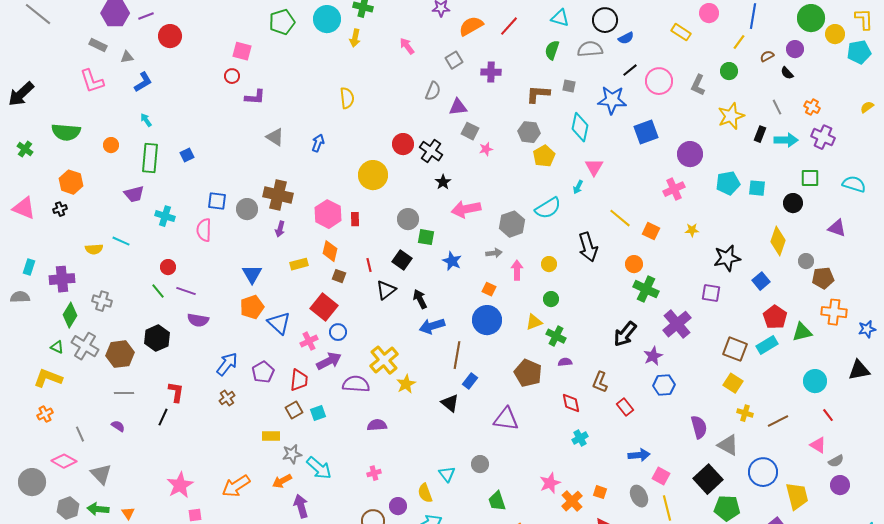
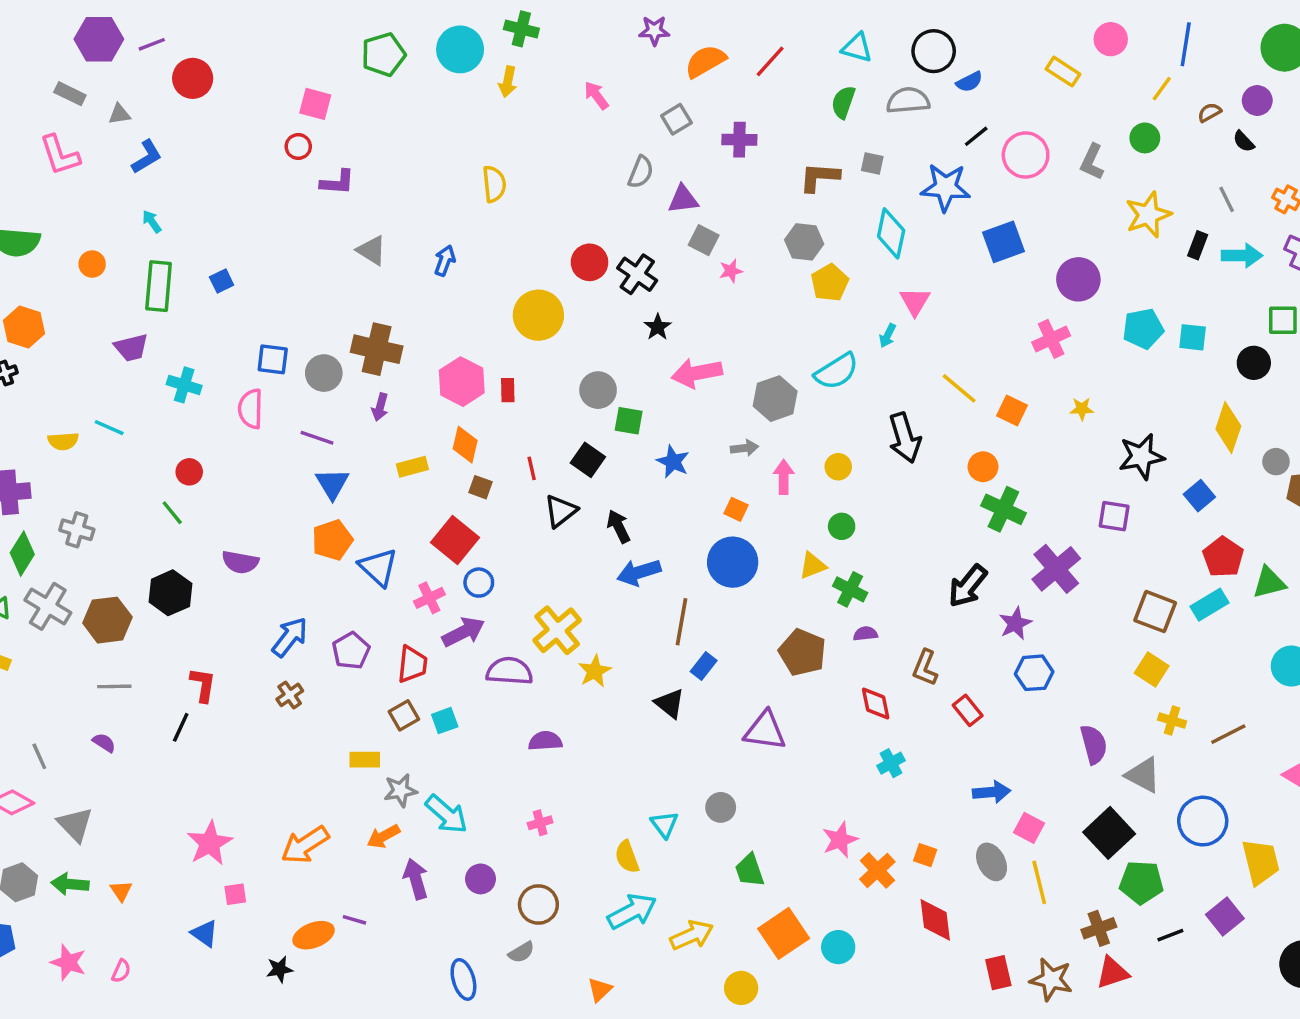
purple line: (186, 291) -> (317, 438), moved
purple circle: (398, 506) -> (480, 879), moved

